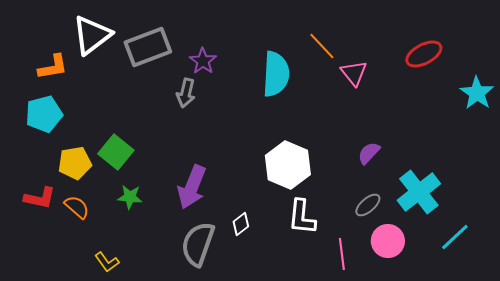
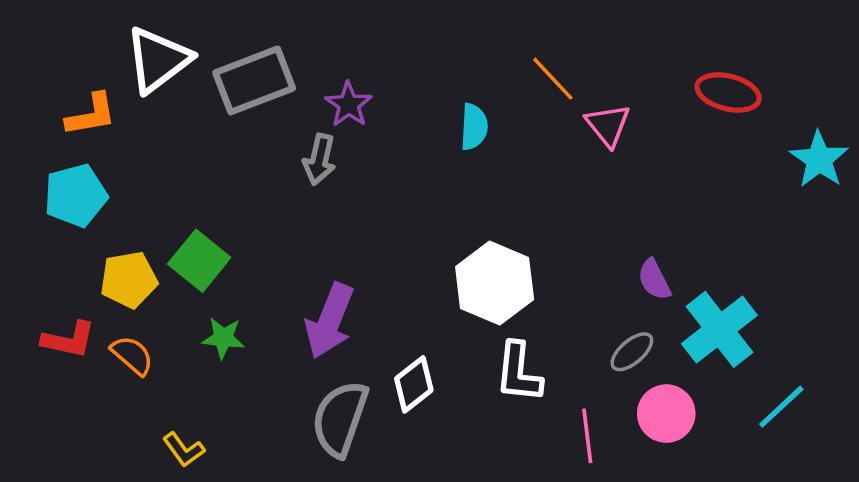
red ellipse: (424, 54) -> (728, 92), turned 42
cyan semicircle: (276, 74) -> (474, 127), size x0.6
purple semicircle: (369, 153) -> (654, 280), moved, turned -70
white diamond: (241, 224) -> (414, 384), size x1.4

